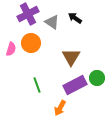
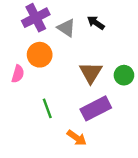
pink semicircle: (11, 49) -> (18, 74), moved
green circle: (97, 78) -> (124, 75), moved
orange arrow: (60, 108) -> (77, 138), turned -84

